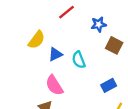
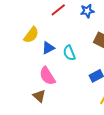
blue star: (99, 24) -> (87, 11), moved

